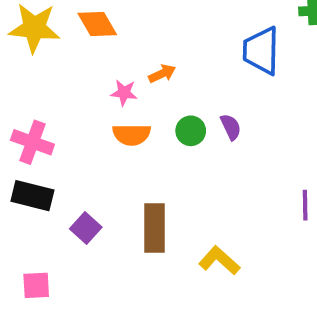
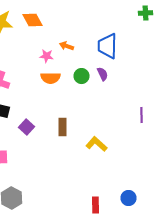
blue trapezoid: (261, 51) -> (108, 46), moved
orange arrow: (162, 74) -> (66, 46), turned -136
brown rectangle: (154, 228) -> (62, 127), size x0.7

